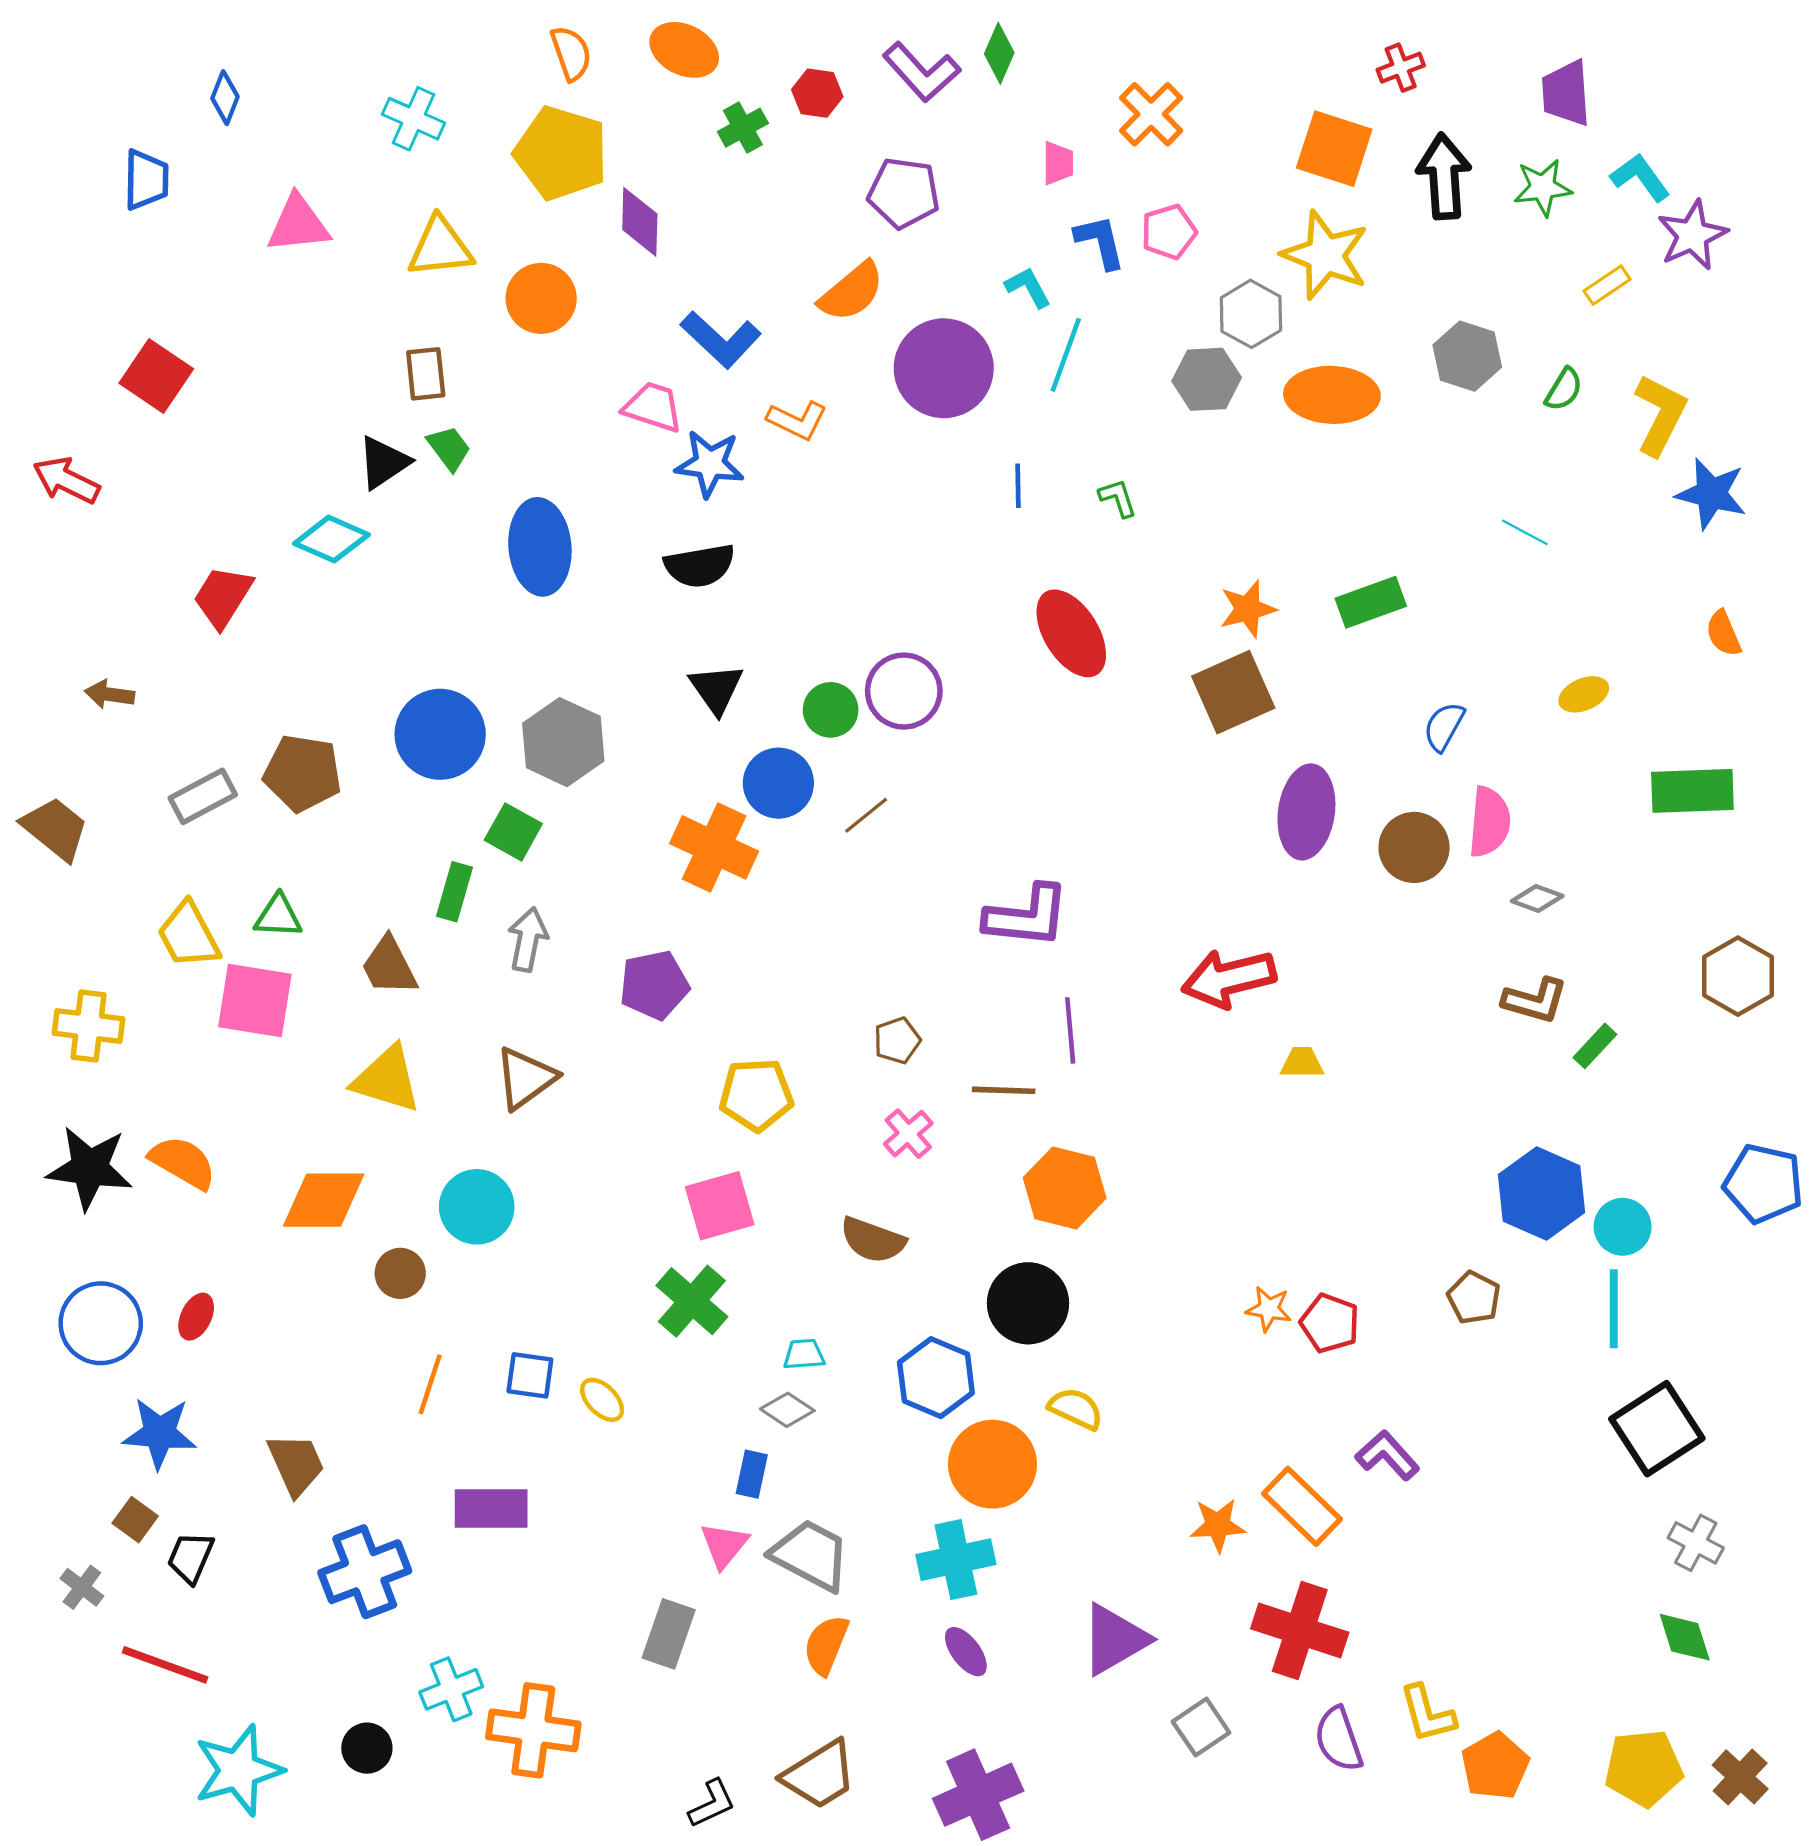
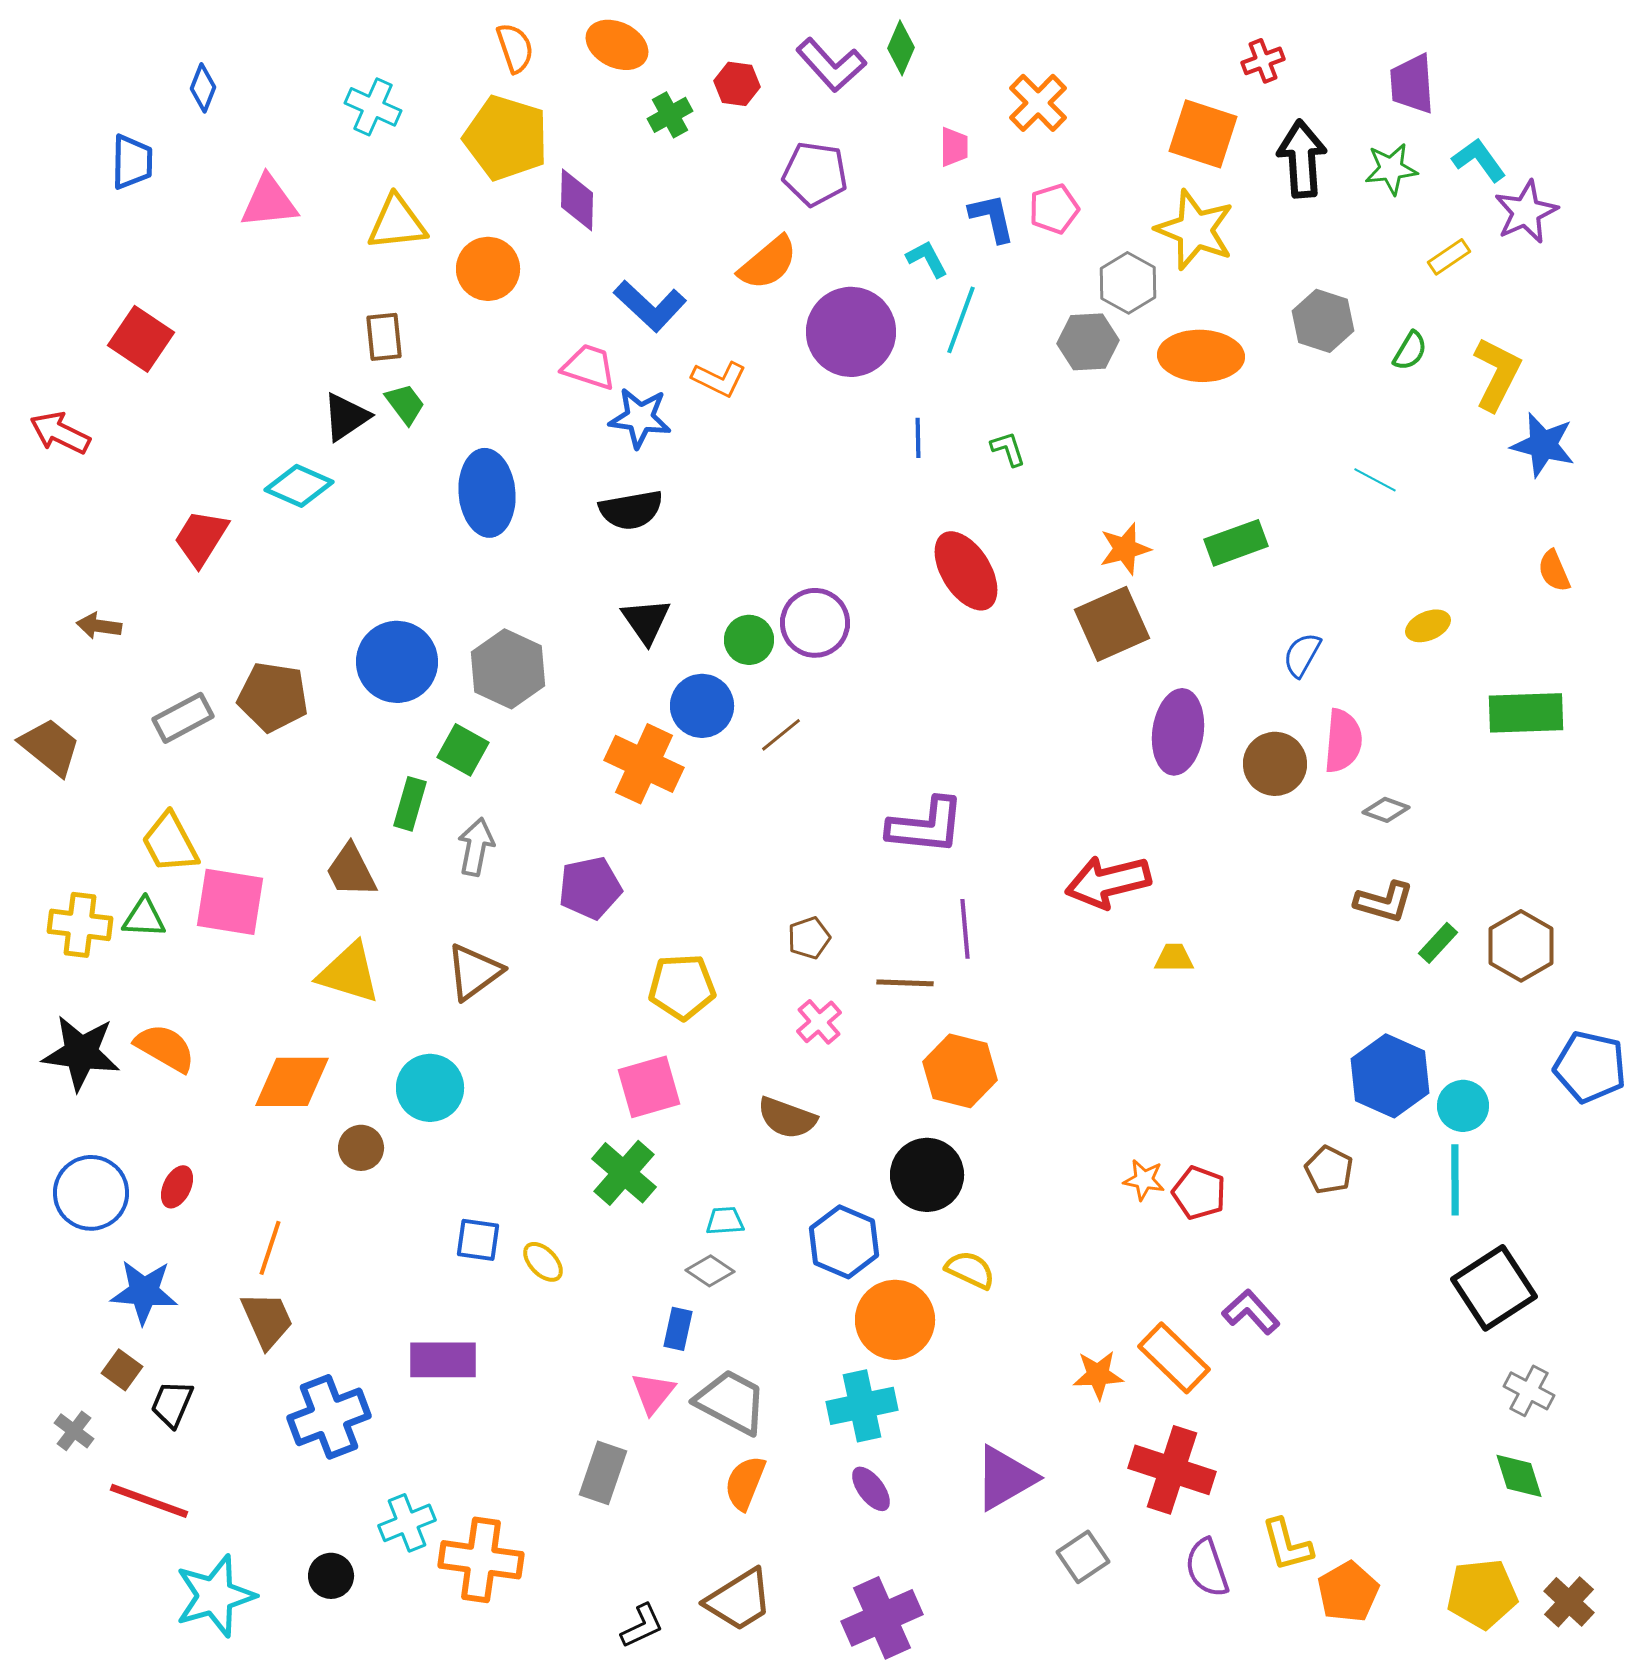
green triangle: (278, 916) -> (144, 918), moved
brown hexagon: (1738, 976) -> (1521, 946), moved
orange line: (430, 1384) -> (270, 1248), moved

